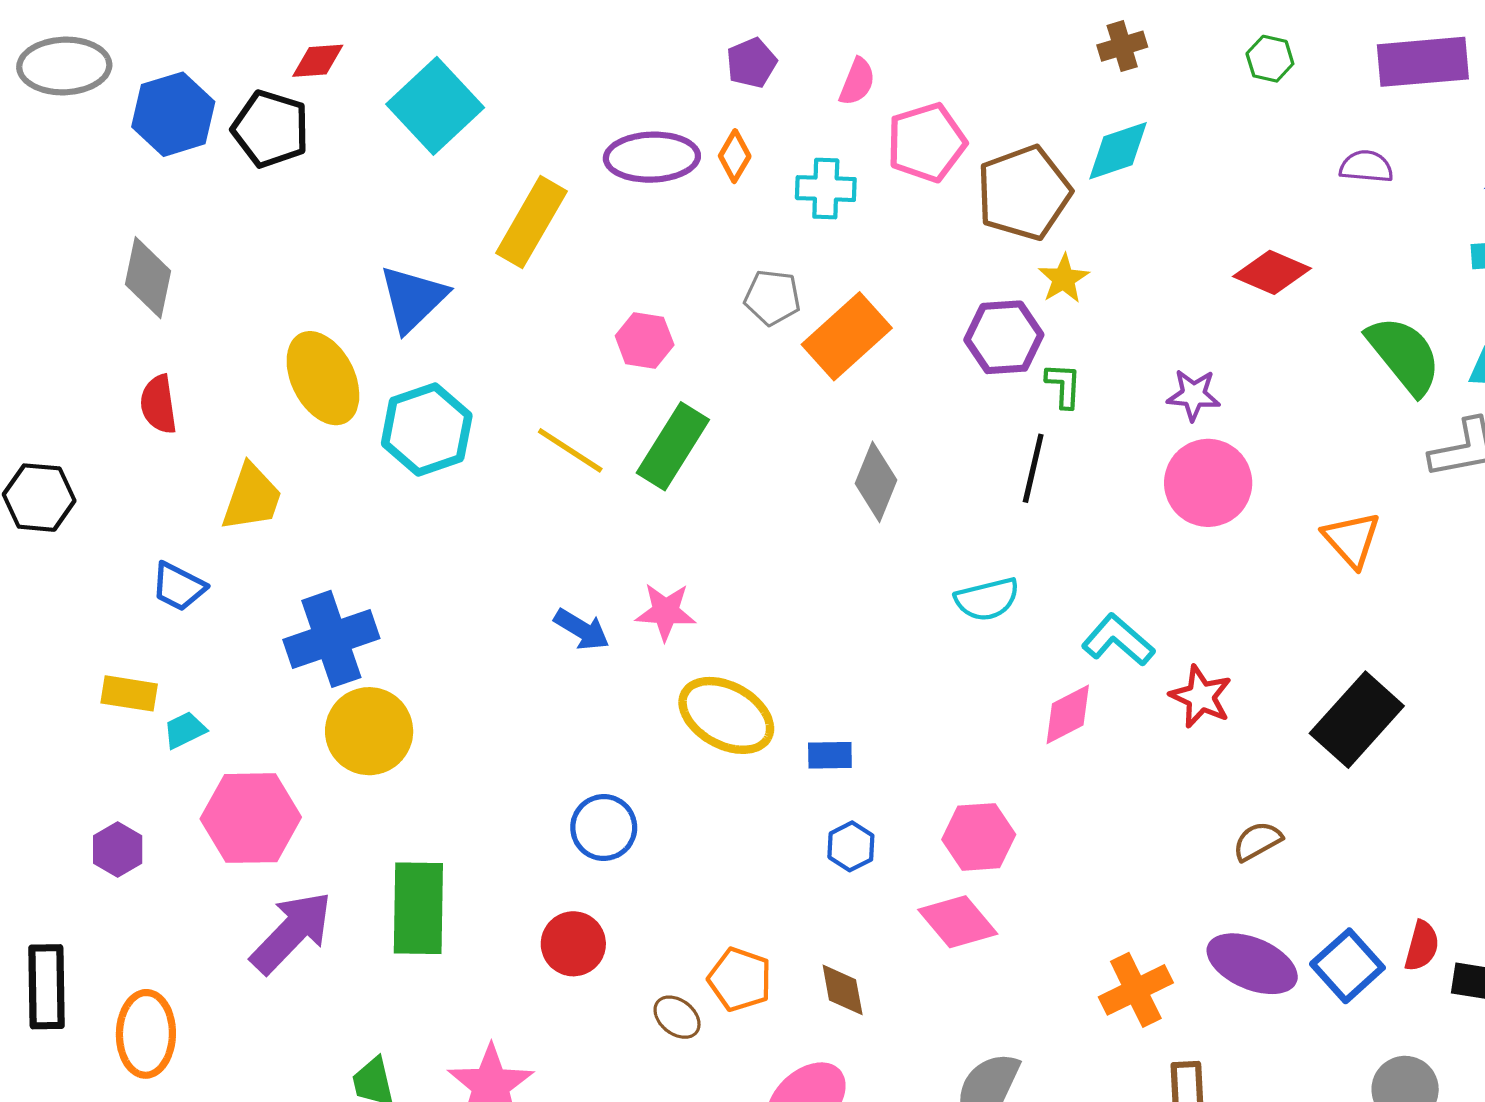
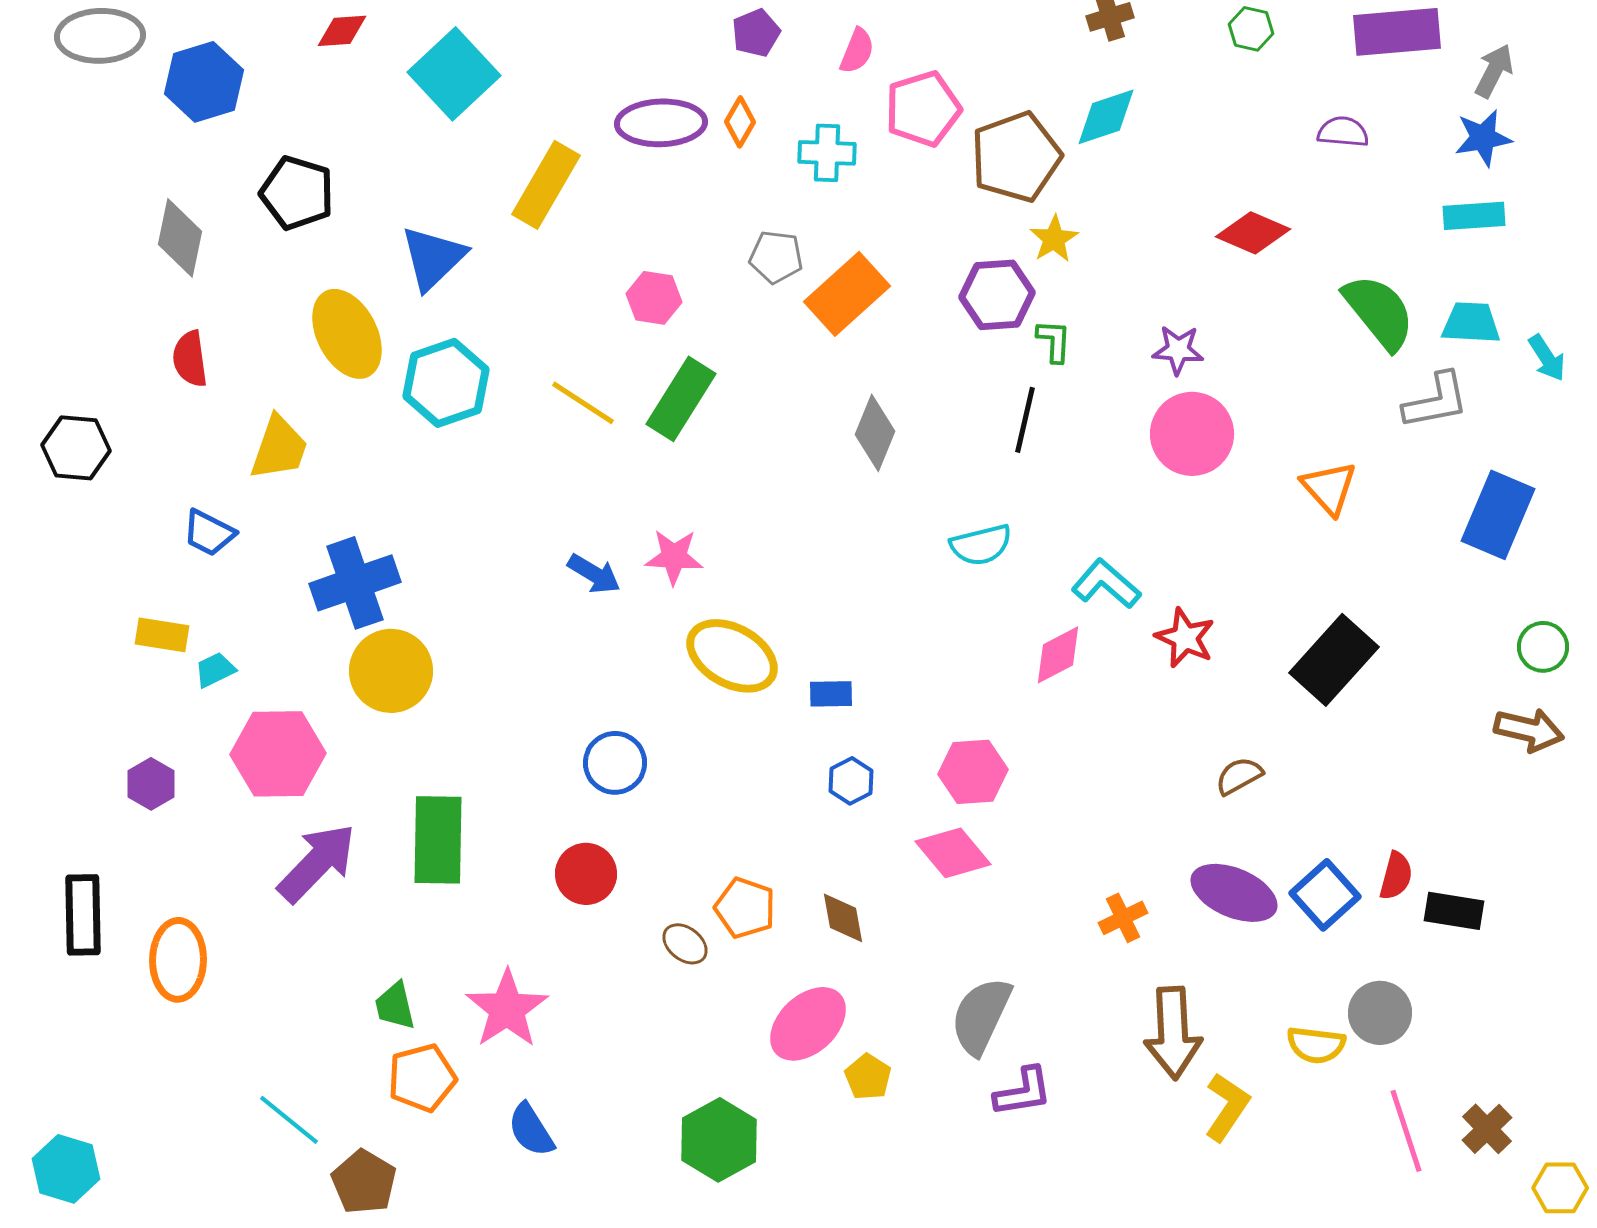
black pentagon: (271, 129) -> (297, 193), moved
orange cross: (1136, 990) -> (1123, 918), size x0.7

